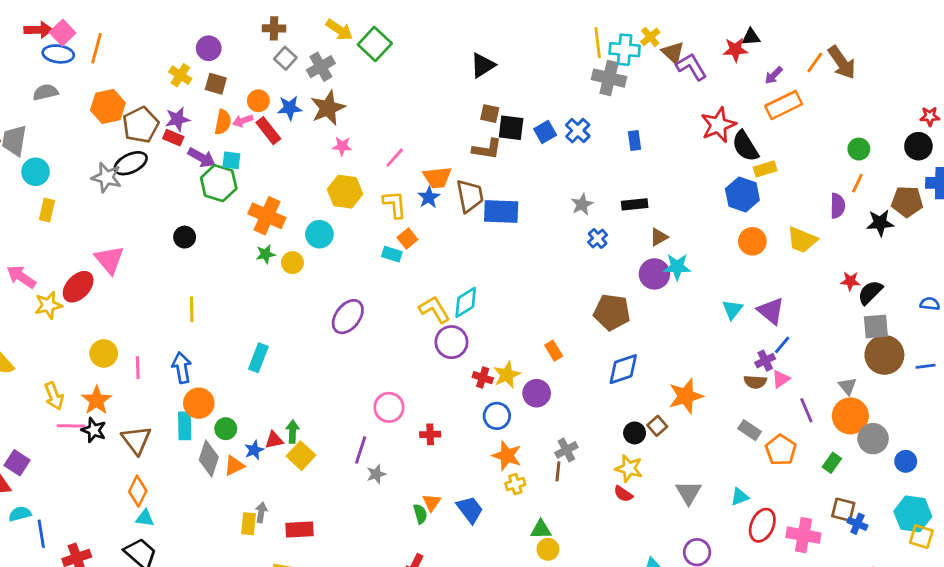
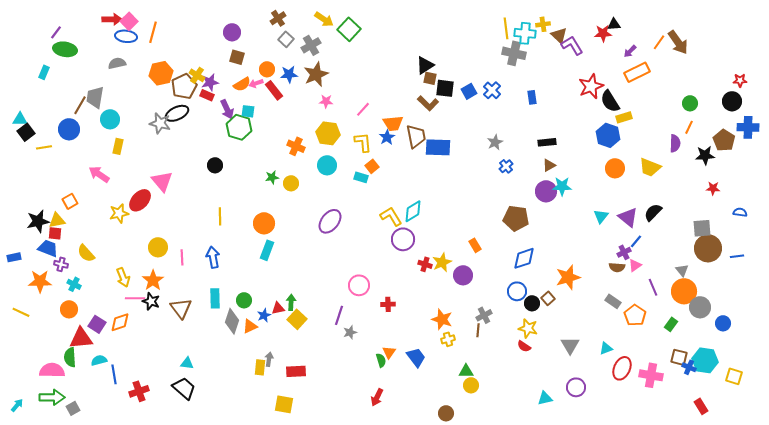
brown cross: (274, 28) -> (278, 18), turned -35
yellow cross: (650, 37) -> (543, 24), turned 32
black triangle: (483, 65) -> (425, 65), moved
yellow cross: (180, 75) -> (197, 75), moved
orange semicircle: (223, 122) -> (242, 84), turned 48
brown L-shape: (487, 149) -> (428, 103), turned 35
purple arrow: (202, 158) -> (227, 109), turned 36
brown pentagon: (907, 202) -> (724, 140), turned 30
black rectangle: (635, 204) -> (547, 142), moved
orange cross: (267, 216) -> (296, 146), moved, size x0.7
cyan circle: (319, 234) -> (327, 165), moved
pink arrow: (21, 277) -> (99, 174), moved
red star: (850, 281) -> (713, 188), moved
black semicircle: (870, 292) -> (653, 212), moved
orange circle: (199, 403) -> (264, 223), moved
blue circle: (497, 416) -> (517, 291), moved
orange diamond: (138, 491) -> (120, 322), moved, turned 45
cyan hexagon: (913, 514) -> (705, 360), moved

